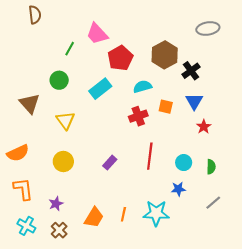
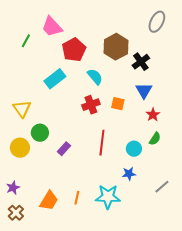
gray ellipse: (208, 29) -> (157, 22), turned -55
green circle: (59, 80) -> (40, 133), moved
cyan semicircle: (142, 87) -> (95, 77), turned 66
orange square: (166, 107) -> (118, 104), moved
green semicircle: (211, 167) -> (155, 139), moved, turned 32

